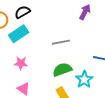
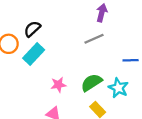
gray line: (61, 42) -> (94, 39), moved
pink star: (21, 63) -> (58, 85), moved

